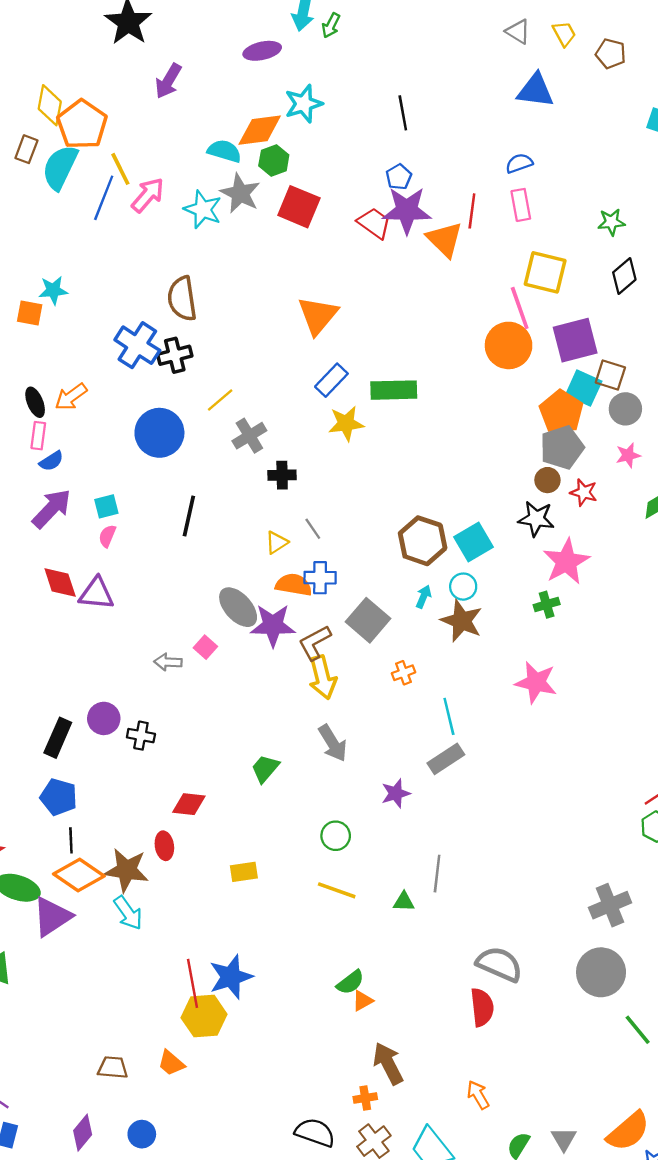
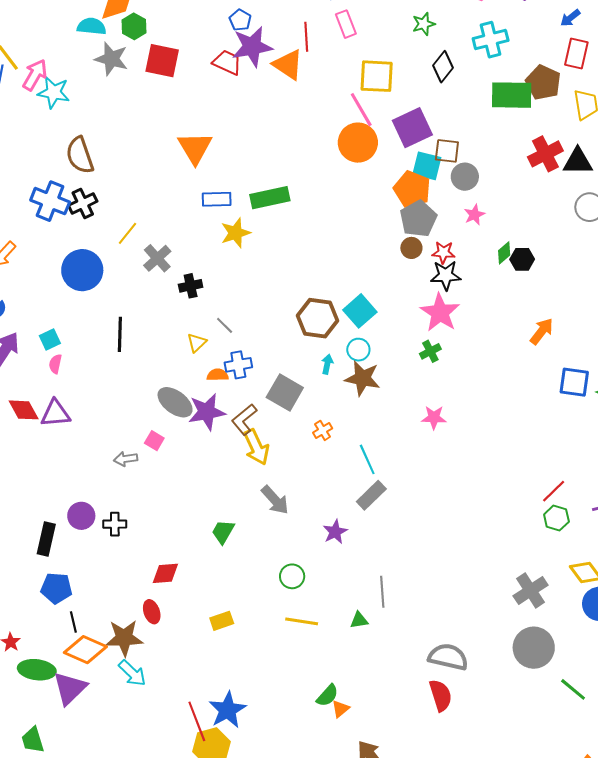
cyan star: (203, 209) -> (54, 92), moved
blue rectangle: (331, 380) -> (217, 199), turned 56
black star: (536, 519) -> (446, 275), moved
orange semicircle: (294, 585) -> (218, 375), size x0.7
pink star: (536, 682) -> (434, 417), size x0.7

